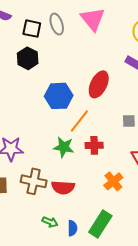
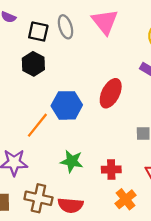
orange line: (79, 121) -> (37, 125), moved
red cross: (94, 145) -> (111, 170), moved

